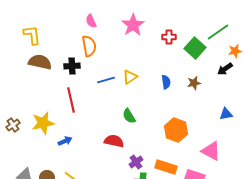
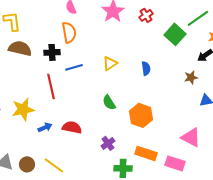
red cross: (169, 37) -> (146, 15), moved, turned -32
blue line: (106, 80) -> (74, 67), moved
brown star: (194, 83) -> (191, 77), moved
orange hexagon: (176, 130) -> (141, 115), moved
red semicircle: (114, 141) -> (72, 127), moved
purple cross: (136, 162) -> (108, 143), moved

